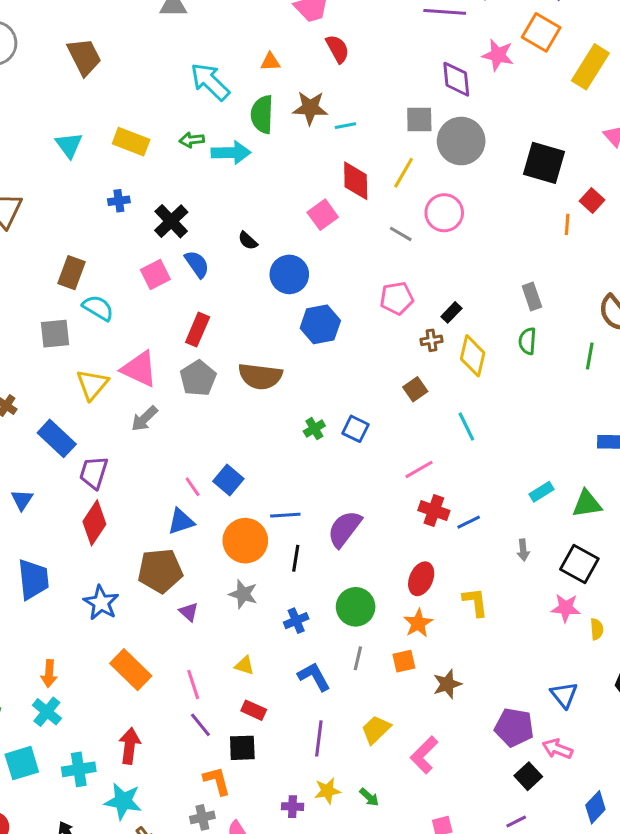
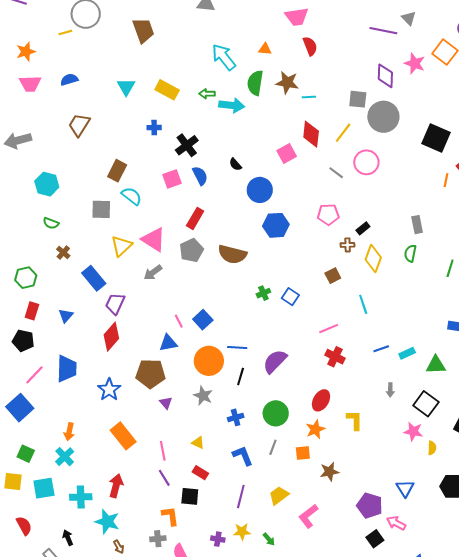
blue line: (469, 522) -> (381, 349), moved

